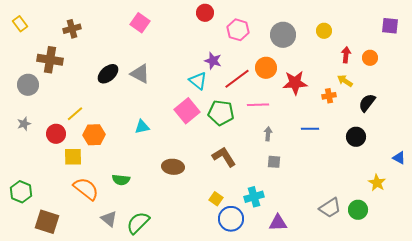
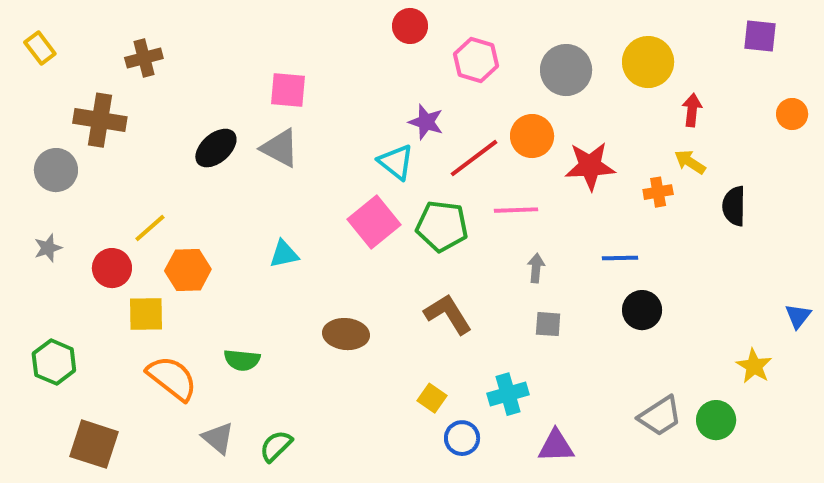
pink square: (140, 23) -> (288, 90), moved, turned -30
purple square: (390, 26) -> (760, 36), moved
yellow circle: (324, 31) -> (648, 62), size x1.6
orange circle: (370, 58) -> (792, 114), moved
black semicircle: (367, 103) -> (734, 206), turned -36
black circle: (356, 137) -> (642, 310), moved
blue triangle: (399, 158) -> (798, 316), turned 40
green hexagon: (21, 192) -> (54, 362), moved
blue circle: (231, 219) -> (462, 438), size x0.7
green semicircle: (138, 223) -> (276, 446), size x0.7

